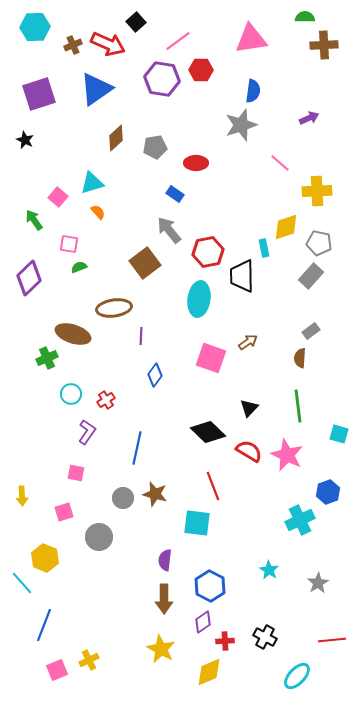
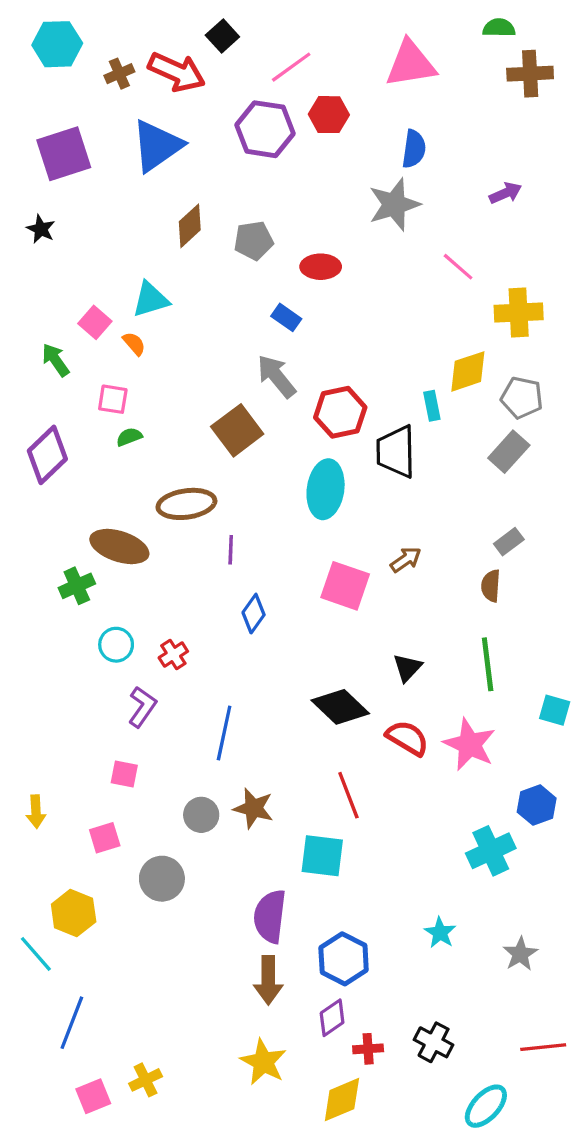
orange semicircle: (98, 212) -> (134, 344), moved
purple semicircle: (165, 560) -> (270, 916), size x1.5

